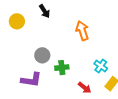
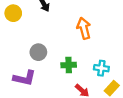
cyan cross: (101, 66) -> (101, 68), turned -32
green cross: (62, 68) -> (69, 65), moved

